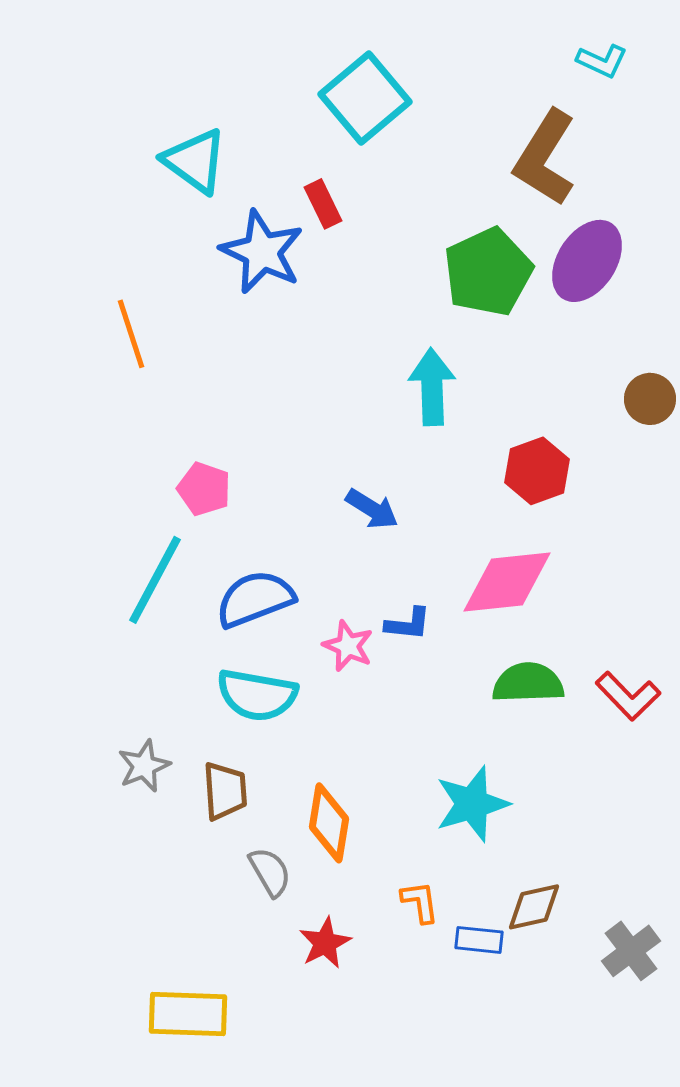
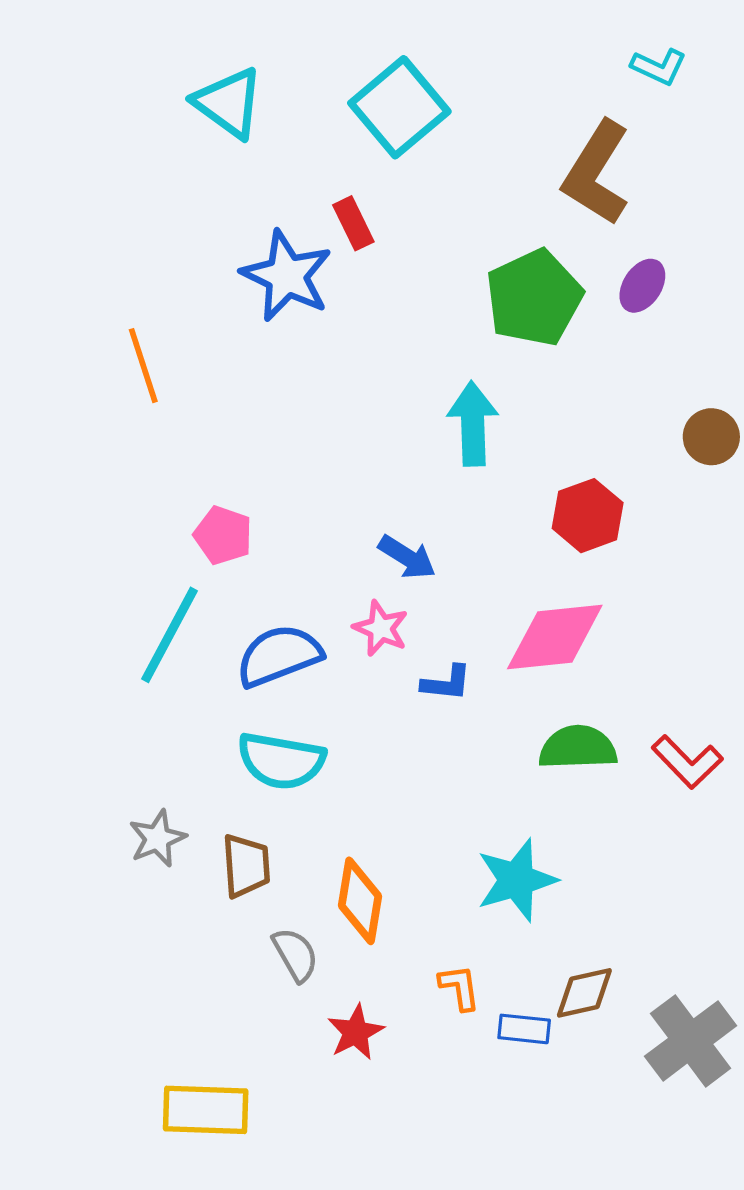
cyan triangle: (195, 161) -> (229, 103), moved
purple ellipse: (587, 261) -> (642, 286), size x0.6
pink star: (348, 646) -> (381, 628), moved
gray cross: (631, 951) -> (691, 1041), size x1.4

